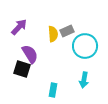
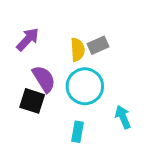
cyan circle: (85, 46) -> (85, 86), moved
cyan arrow: (84, 80) -> (123, 117), turned 147

